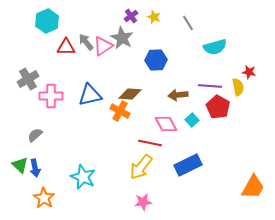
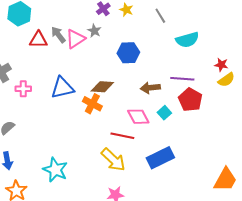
gray star: (122, 38) -> (94, 31), size x0.6
yellow semicircle: (238, 87) -> (226, 80), moved, turned 66
pink cross: (51, 96) -> (23, 89), size x0.7
yellow arrow: (141, 167) -> (113, 160), turned -84

